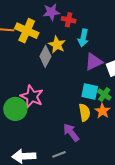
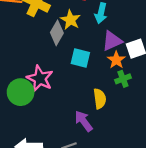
cyan square: (90, 92) -> (80, 58), moved
green cross: (104, 95) -> (123, 79), turned 32
orange star: (102, 111) -> (116, 60), moved

